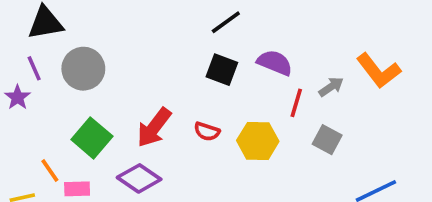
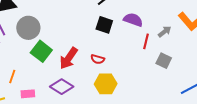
green square: (92, 138) -> (41, 51), moved
yellow hexagon: (258, 141) -> (106, 84), moved
orange line: (50, 170) -> (12, 76), moved, turned 56

